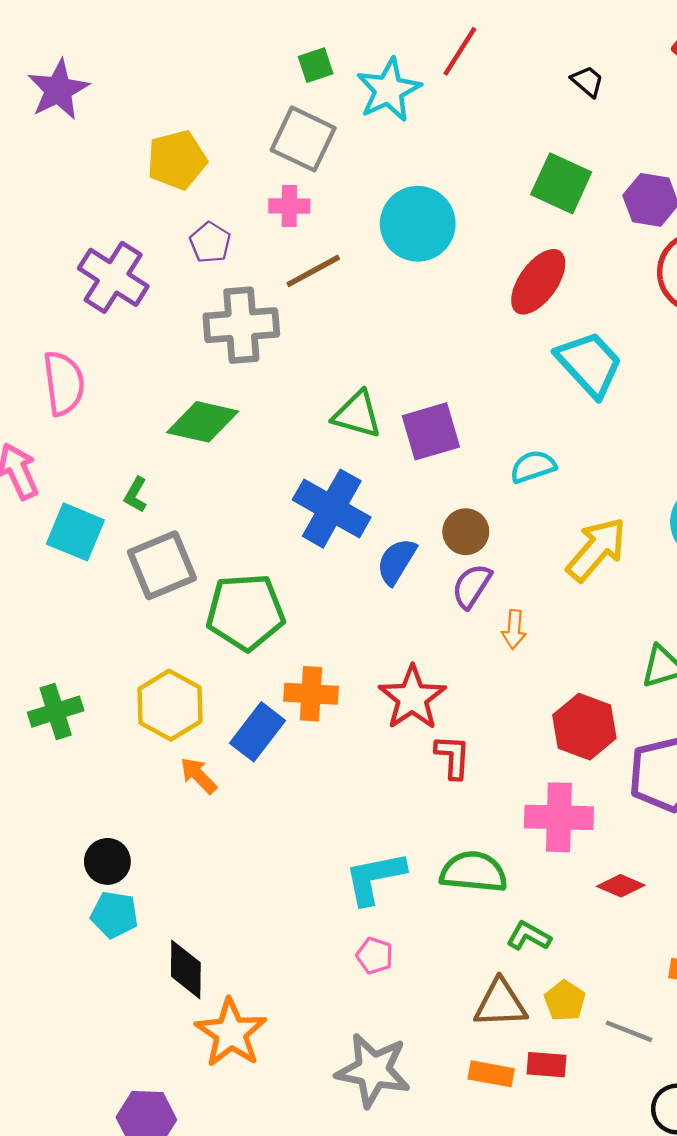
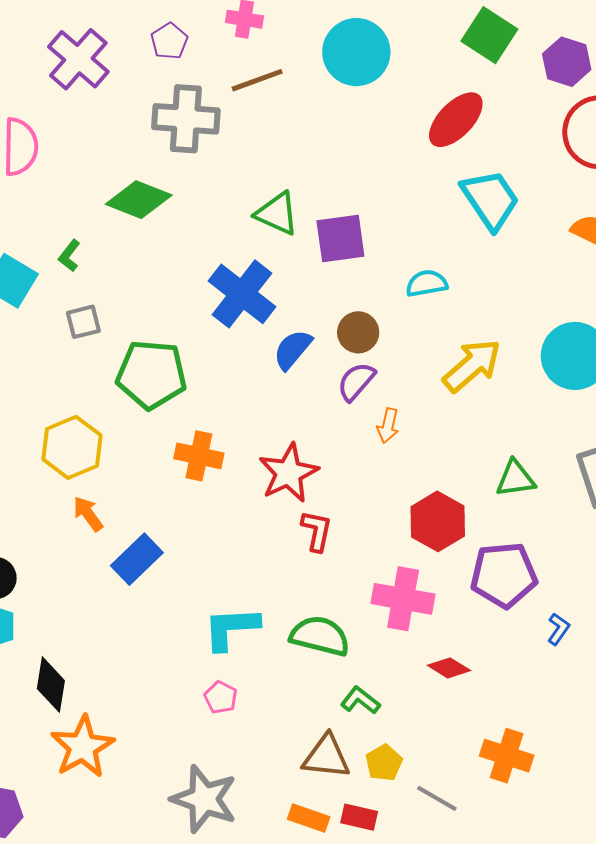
gray square: (162, 565) -> (83, 322), size x0.6
blue rectangle: (257, 732) -> (137, 559), moved

